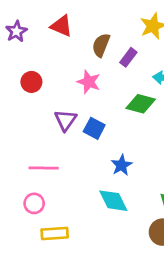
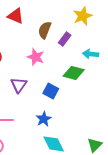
blue square: (94, 128) -> (51, 91), moved
blue star: (122, 165) -> (44, 119), moved

